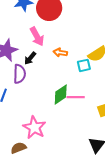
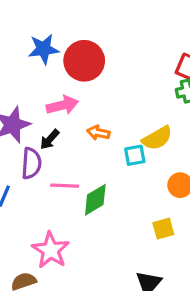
pink arrow: (37, 37) -> (62, 105), turned -78
pink line: (76, 97) -> (65, 186), moved

